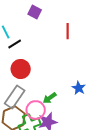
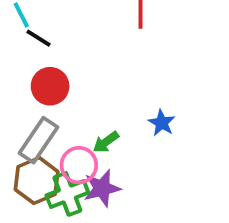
black line: (15, 44) -> (38, 38), turned 64

